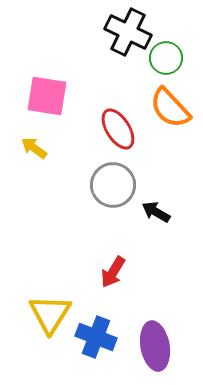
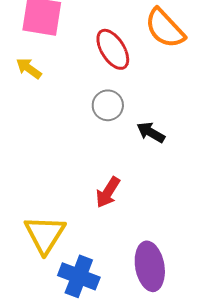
gray circle: (113, 185) -> (108, 105), size x0.7
blue cross: (96, 337) -> (79, 276), moved

